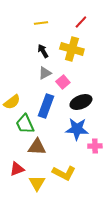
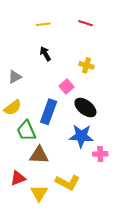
red line: (81, 22) -> (85, 23), turned 64
yellow cross: (72, 49) -> (86, 65), moved, size x0.6
gray triangle: (45, 73) -> (15, 77), moved
black ellipse: (81, 102) -> (85, 108), turned 60

